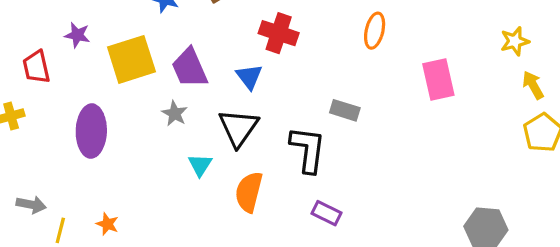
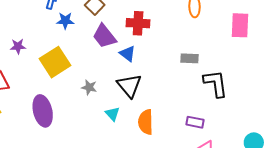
purple star: (77, 35) -> (18, 46), moved
purple trapezoid: (189, 68) -> (104, 36), moved
pink rectangle: (438, 79) -> (240, 25), turned 30
black L-shape: (308, 149) -> (216, 84), moved

